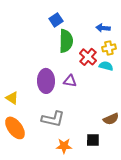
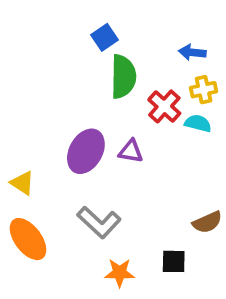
purple ellipse: (46, 81) -> (86, 151), turned 30
gray L-shape: (53, 119) -> (99, 222), turned 30

